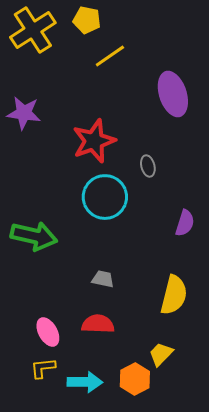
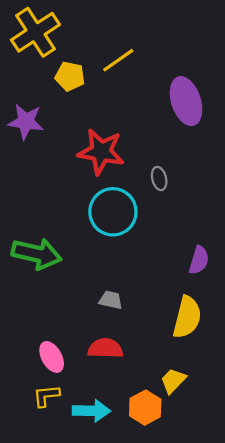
yellow pentagon: (87, 20) -> (70, 76), moved
red star: (94, 141) -> (101, 152), turned 30
purple semicircle: (185, 223) -> (199, 260), moved

